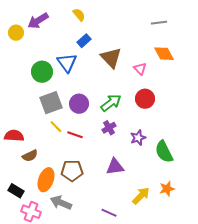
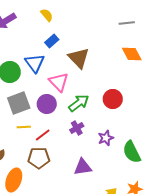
pink triangle: (140, 69) -> (59, 82), moved, size x1.5
yellow line: (56, 127) -> (24, 127), turned -48
red line: (75, 135) -> (43, 135), turned -56
brown pentagon: (72, 171) -> (39, 158), moved

